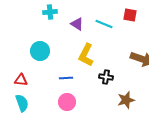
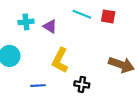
cyan cross: (50, 12) -> (26, 22), moved
cyan line: (104, 24) -> (82, 14), moved

